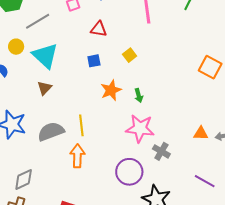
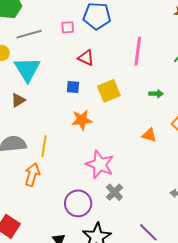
yellow square: (130, 55) -> (109, 91), size x1.6
green arrow: (139, 95) -> (156, 94), moved, turned -88
orange triangle: (201, 133) -> (149, 135), moved

